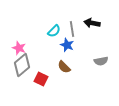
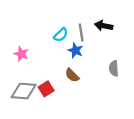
gray semicircle: (101, 61) -> (114, 69), turned 96
gray diamond: (22, 65) -> (24, 91), moved, turned 45
red square: (41, 79) -> (46, 89), turned 32

